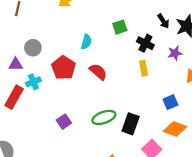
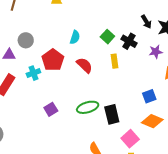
green square: (120, 27) -> (107, 37), moved, turned -32
yellow rectangle: (144, 68) -> (115, 61), moved
cyan cross: (33, 82) -> (33, 73), moved
black rectangle: (131, 124) -> (112, 114), turned -36

